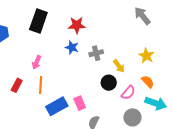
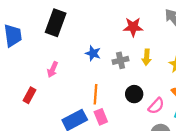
red star: (77, 25) -> (133, 27), moved
yellow arrow: (119, 66) -> (147, 57), moved, turned 40
orange line: (41, 85) -> (95, 94), moved

